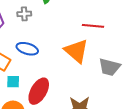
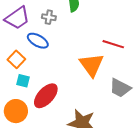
blue ellipse: (27, 49) -> (38, 41), moved

